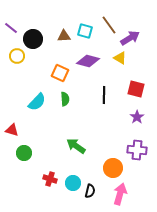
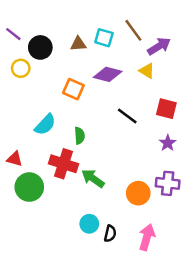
black line: (104, 95) -> (127, 116), turned -54
green semicircle: (65, 99) -> (79, 136), moved
green circle: (24, 153) -> (29, 187), size x1.5
orange circle: (113, 168) -> (138, 193), moved
red cross: (50, 179) -> (64, 164), moved, size x1.6

